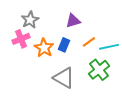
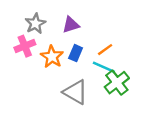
purple triangle: (73, 21) -> (71, 25), moved
cyan line: (109, 47) -> (104, 67), moved, turned 36

